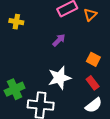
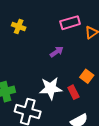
red rectangle: (93, 83) -> (73, 92), moved

